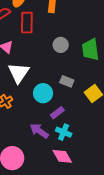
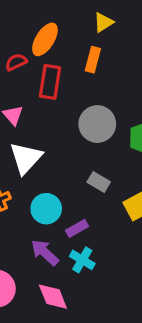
gray circle: (61, 45) -> (97, 124), size x1.5
cyan circle: (43, 93) -> (46, 209), moved
pink diamond: (62, 156) -> (53, 297), moved

